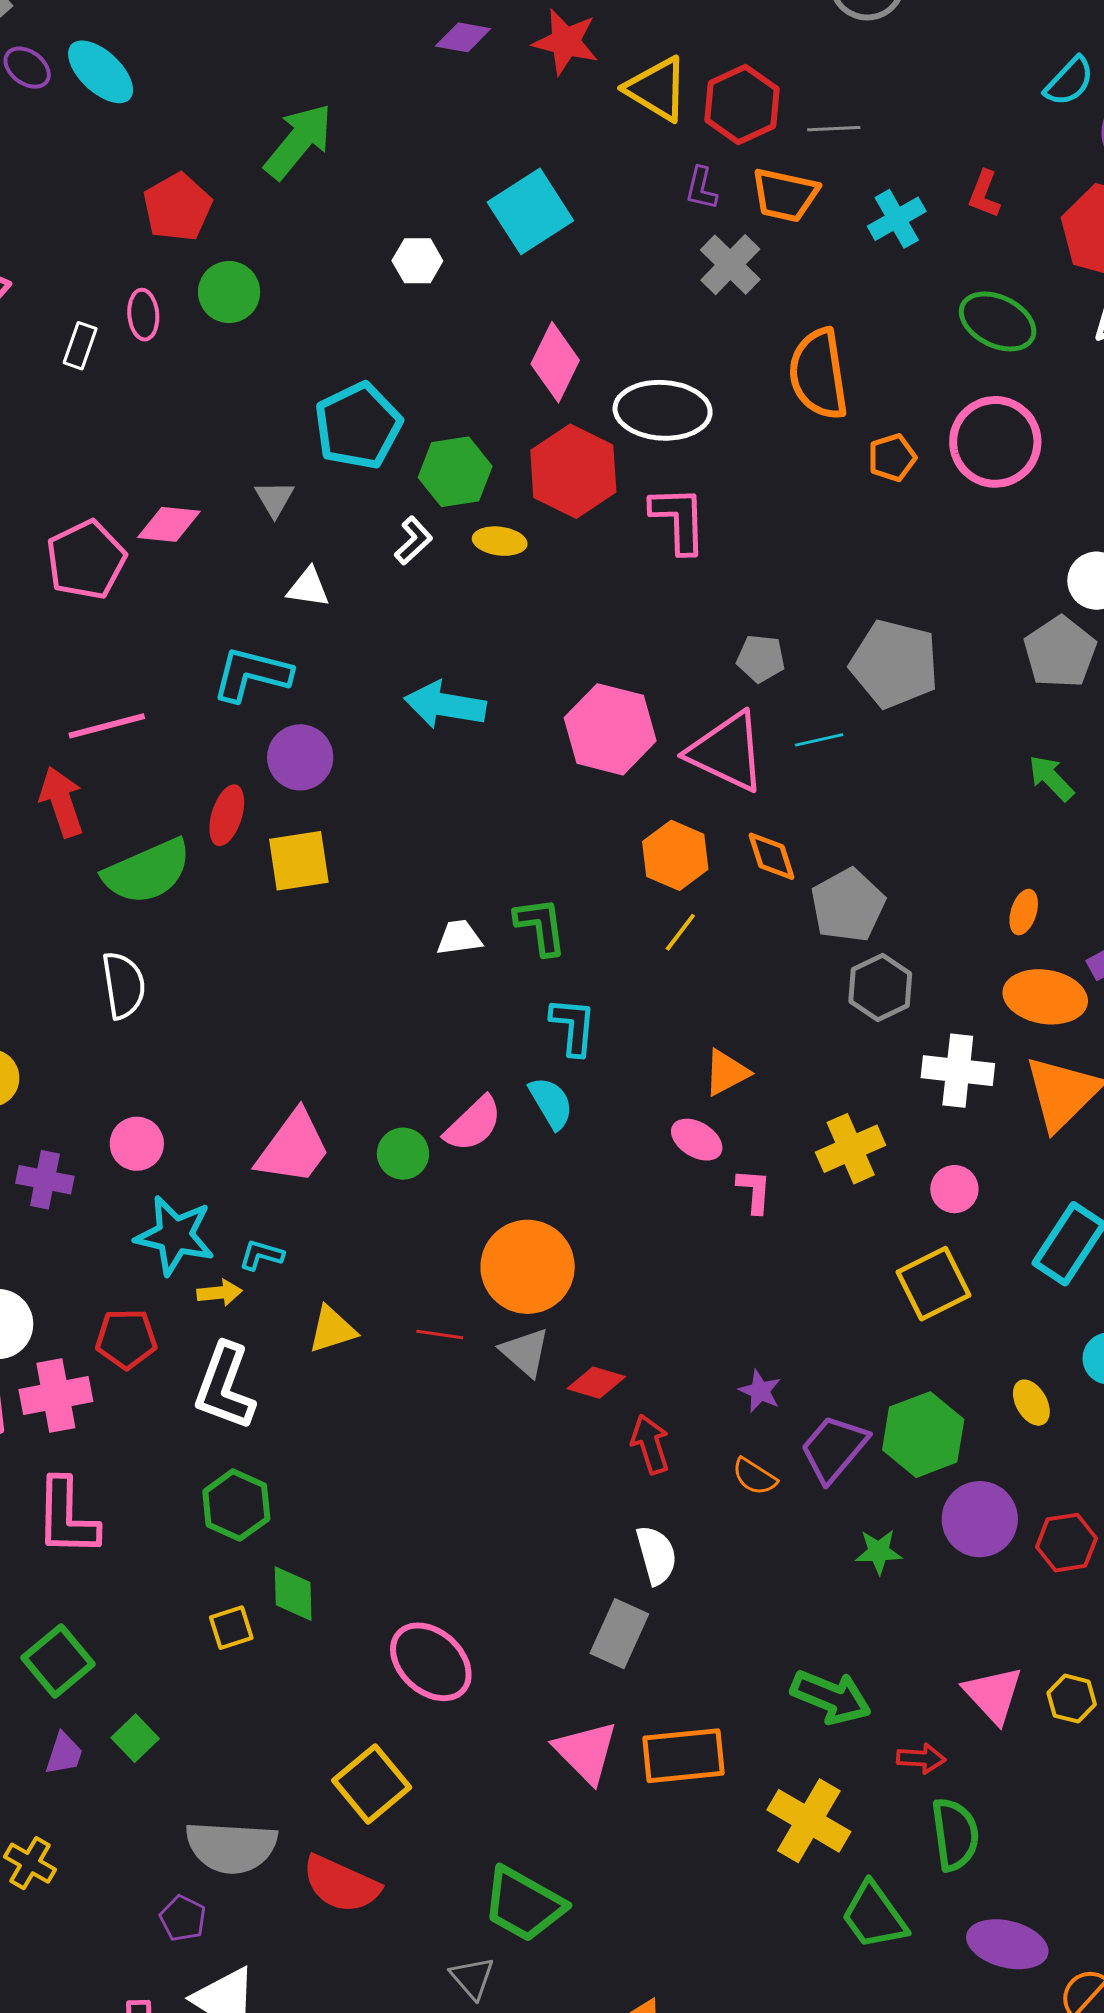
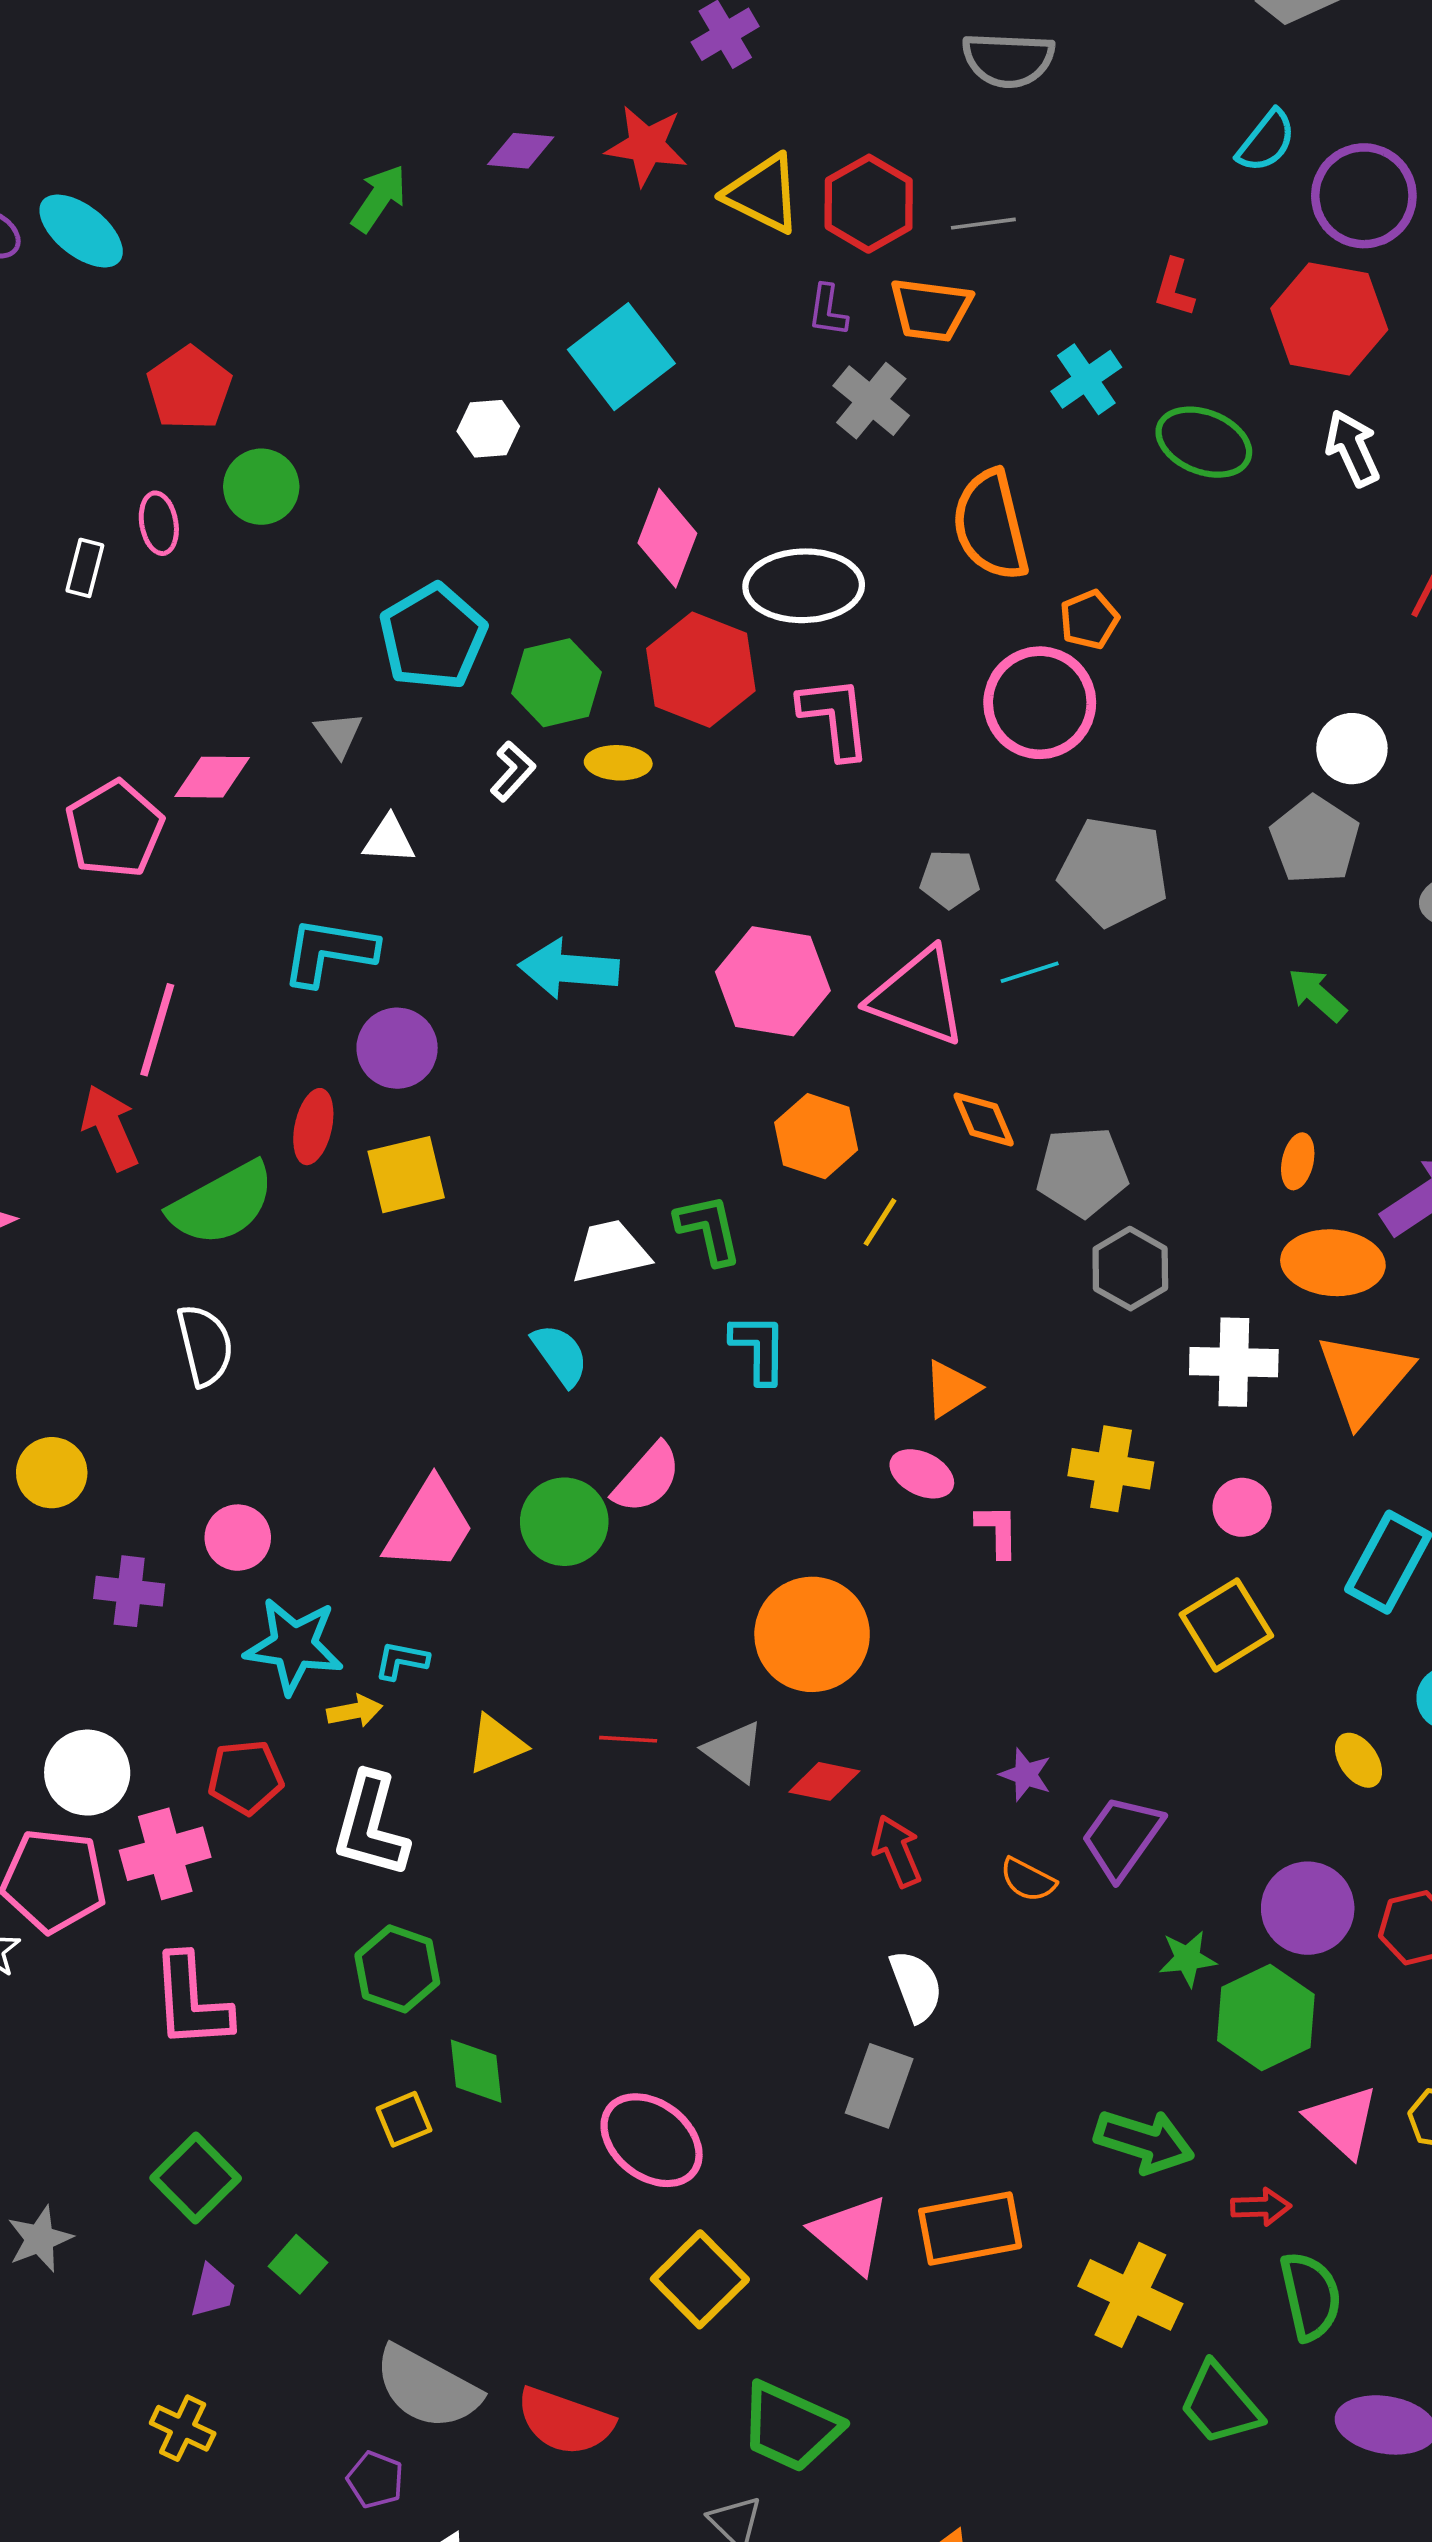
green arrow: (298, 141) -> (379, 198), moved, size x0.7
cyan cross: (897, 219) -> (1086, 379), moved
pink circle: (995, 442) -> (1040, 703), moved
pink line: (107, 726) -> (157, 1030), turned -54
orange hexagon: (675, 855) -> (816, 1136), moved
gray pentagon: (848, 905) -> (1082, 1172), turned 30
white trapezoid: (459, 938) -> (610, 1252), size x1.4
cyan semicircle: (551, 1103) -> (560, 1355), moved
yellow cross: (851, 1149) -> (1111, 1469), turned 38
green circle: (403, 1154) -> (564, 1522), size x1.4
orange circle: (528, 1267) -> (812, 1634), moved
green hexagon: (923, 1435) -> (1266, 2017), moved
yellow square: (372, 1784) -> (700, 2279), moved
gray semicircle: (231, 1847) -> (427, 2388), turned 30

